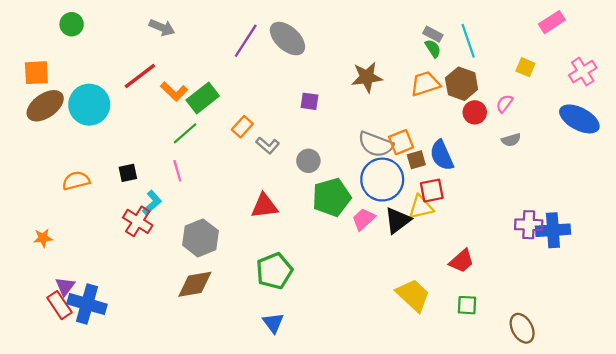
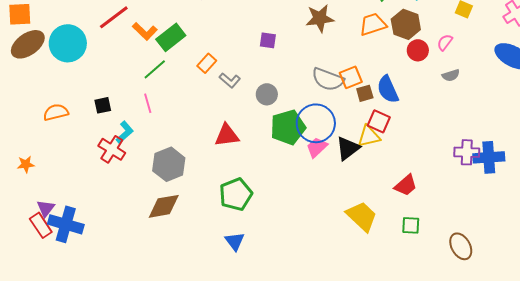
blue circle: (382, 180) -> (316, 123), moved
red square: (432, 191) -> (379, 121), turned 35

